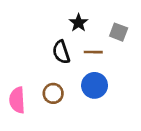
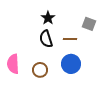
black star: (79, 23) -> (48, 18), moved
pink semicircle: (17, 100) -> (13, 64), moved

